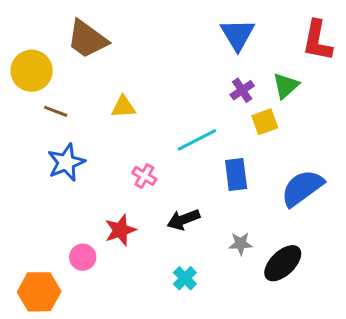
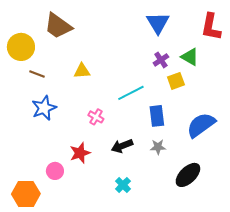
green triangle: (286, 86) -> (190, 57), turned -48
gray star: (241, 244) -> (158, 147), moved

